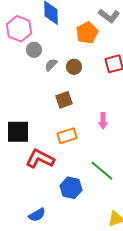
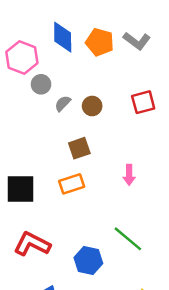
orange pentagon: (87, 33) -> (100, 42), moved, turned -30
orange rectangle: (67, 136) -> (72, 184), moved
red L-shape: (40, 159) -> (32, 244), moved

